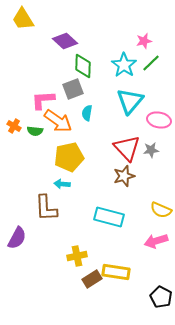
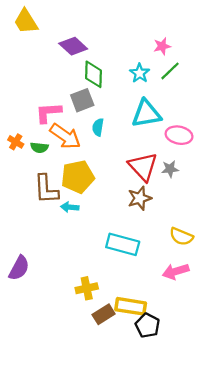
cyan star: (124, 65) -> (140, 73), size x0.7
cyan triangle: (130, 101) -> (146, 114), turned 40
brown L-shape: (46, 208) -> (46, 189), moved
black pentagon: (161, 297) -> (147, 325), moved

